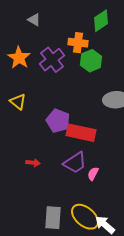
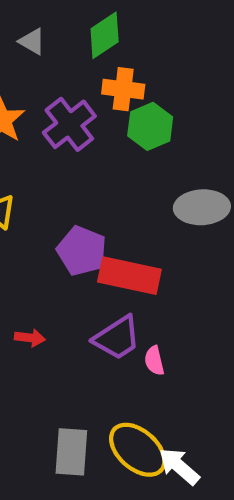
green diamond: (101, 21) -> (105, 35), moved
pink semicircle: (93, 174) -> (154, 361), turned -40

